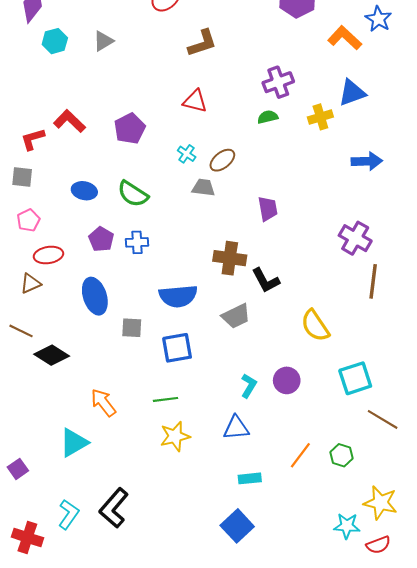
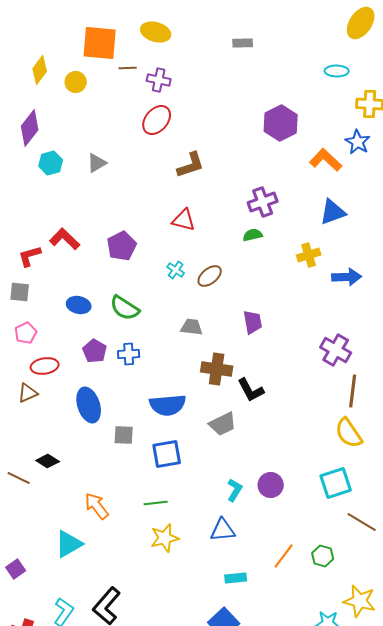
yellow cross: (320, 117) -> (309, 255), moved
gray trapezoid: (203, 188) -> (192, 327), moved
yellow semicircle: (315, 326) -> (349, 433), moved
brown line: (21, 331) -> (19, 478), moved
black diamond: (52, 355) -> (48, 461), size x0.7

